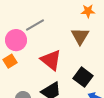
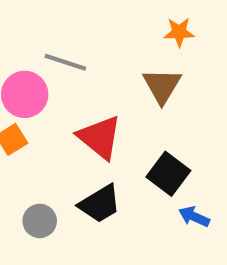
gray line: (35, 25) -> (65, 62), turned 48

